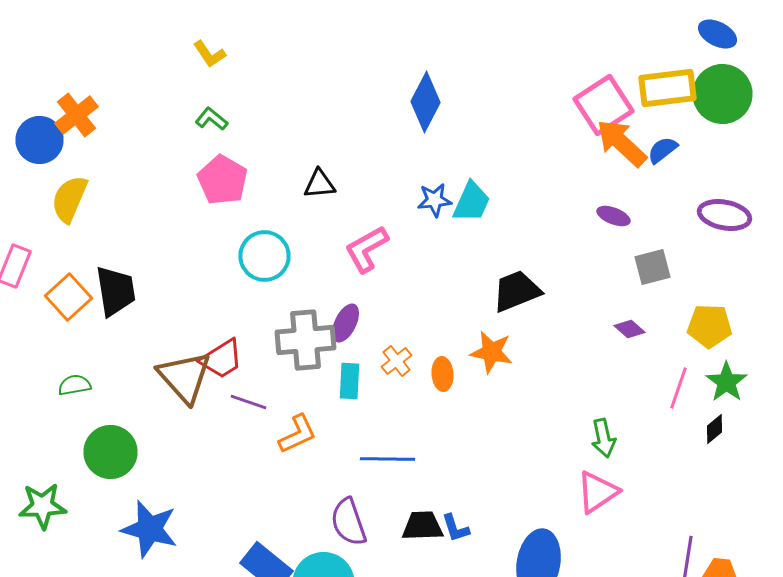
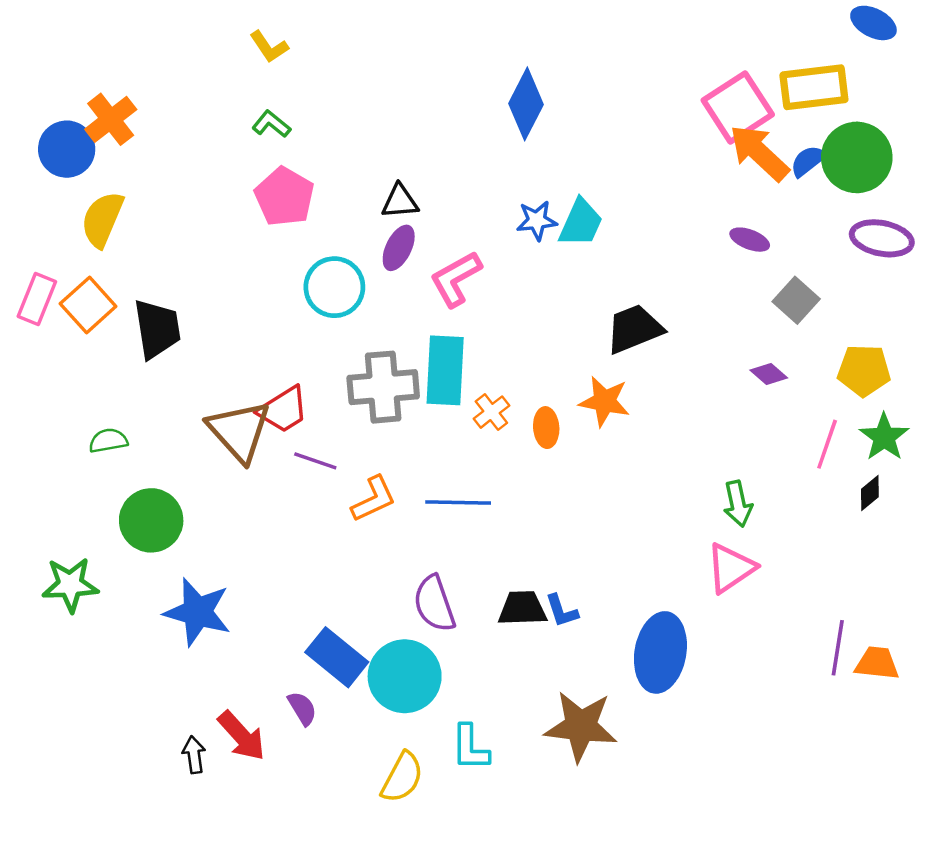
green circle: (722, 94) -> (857, 157), moved
gray square: (652, 267) -> (796, 300), turned -33
orange square: (68, 297) -> (88, 305), moved
purple ellipse: (346, 323) -> (399, 248), moved
cyan rectangle: (350, 381) -> (445, 370), moved, size x1.6
blue line: (388, 459) -> (458, 503), moved

